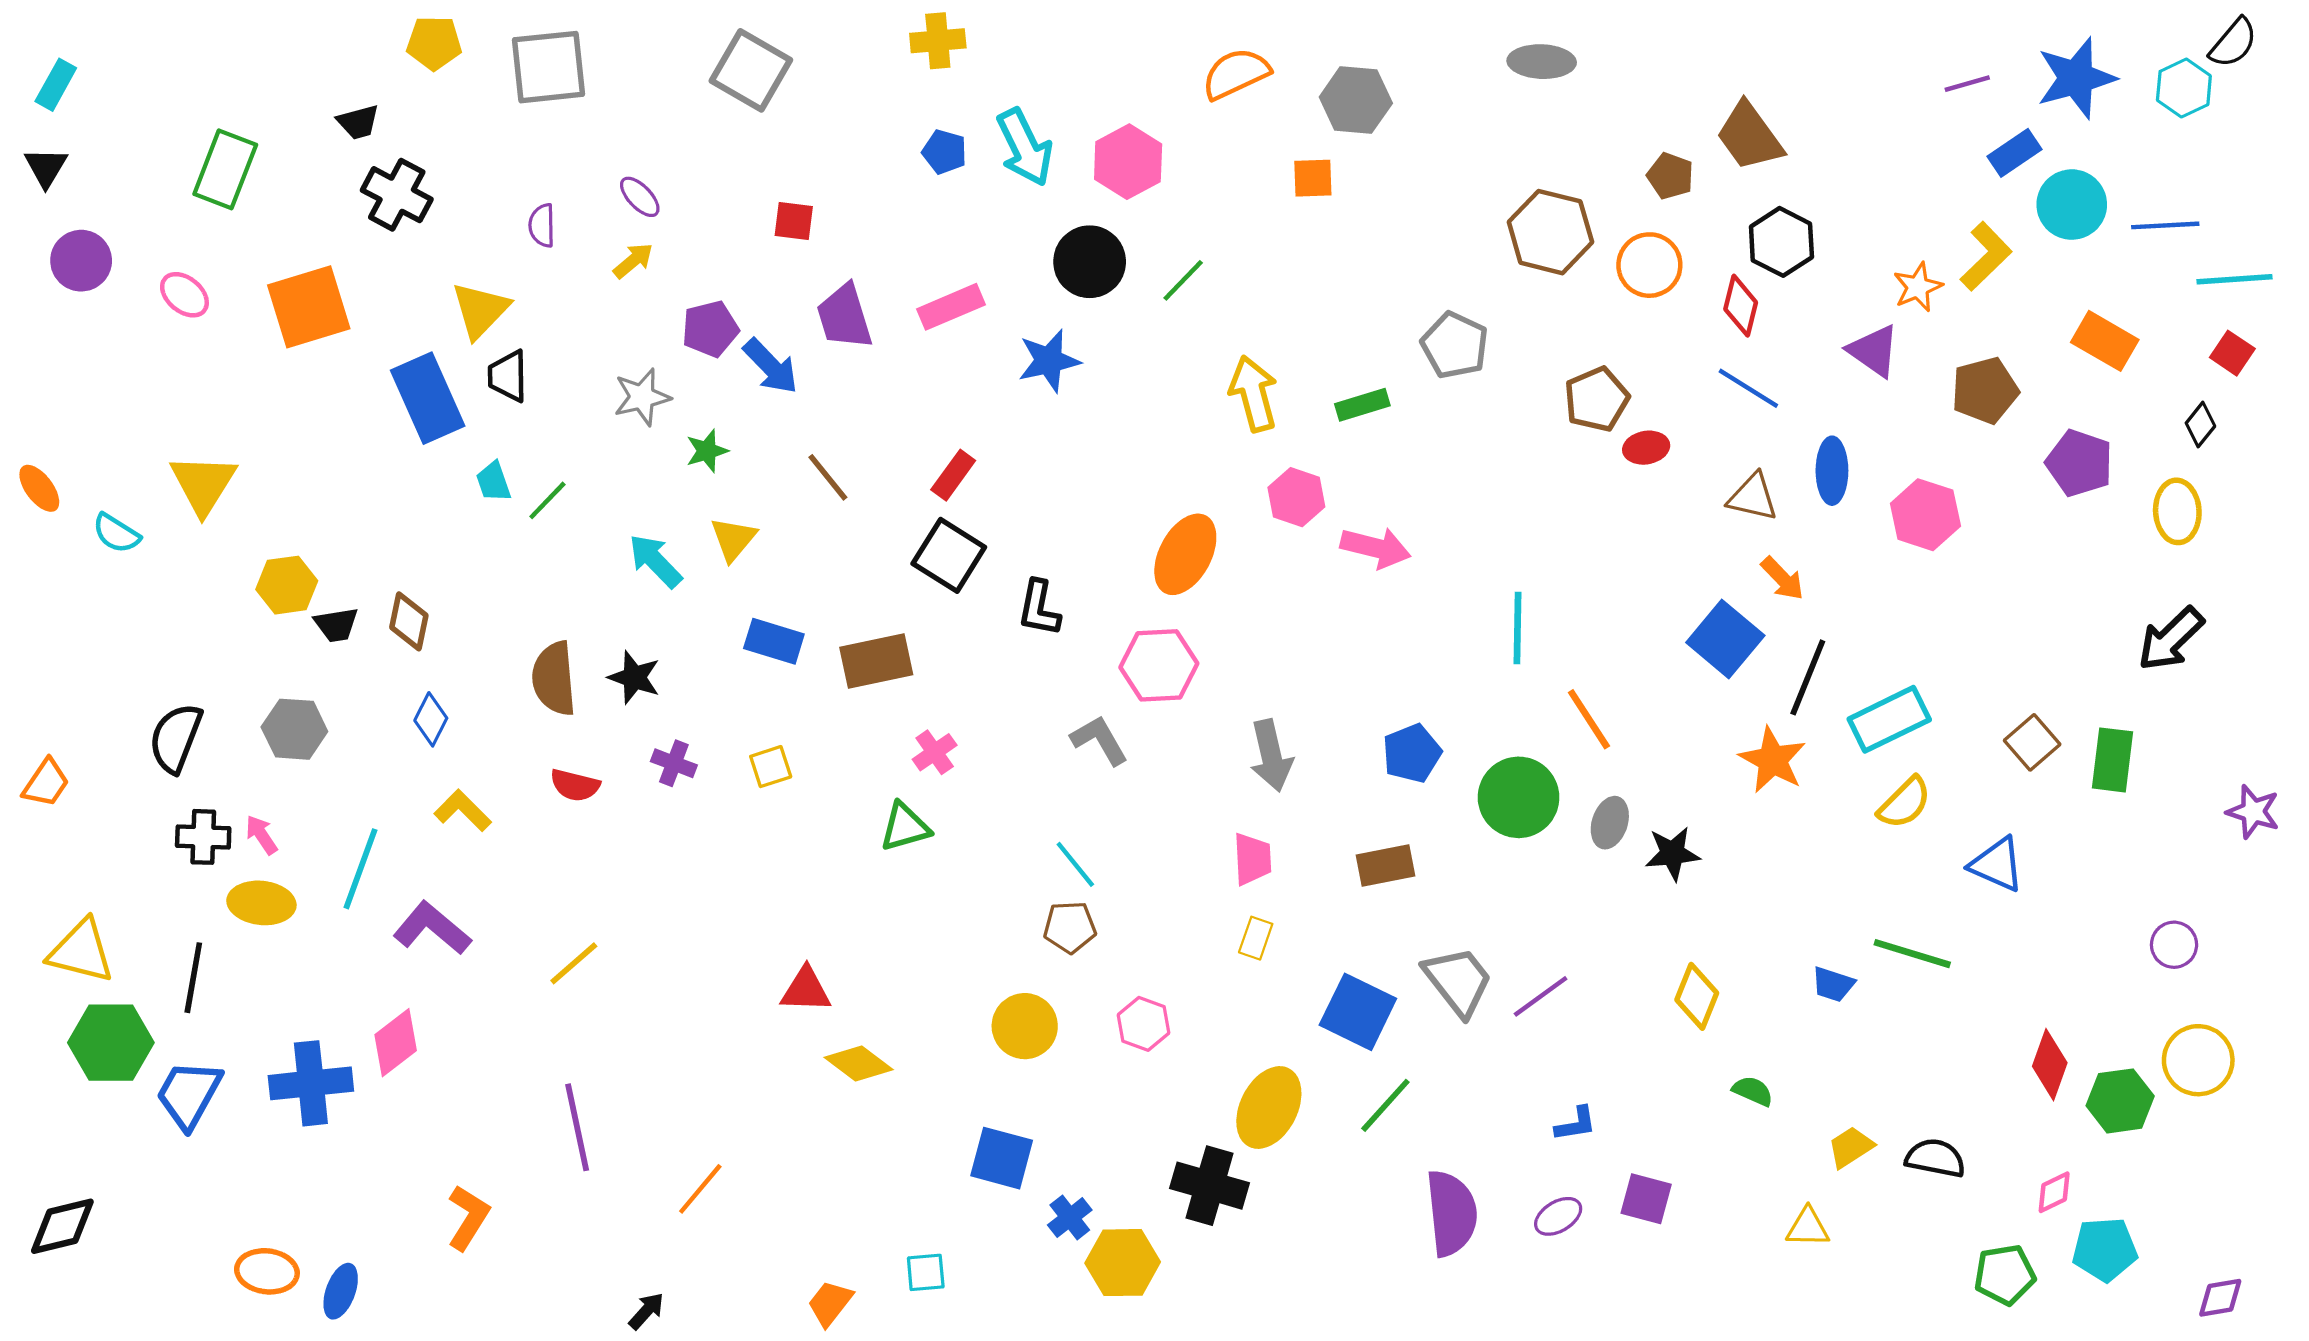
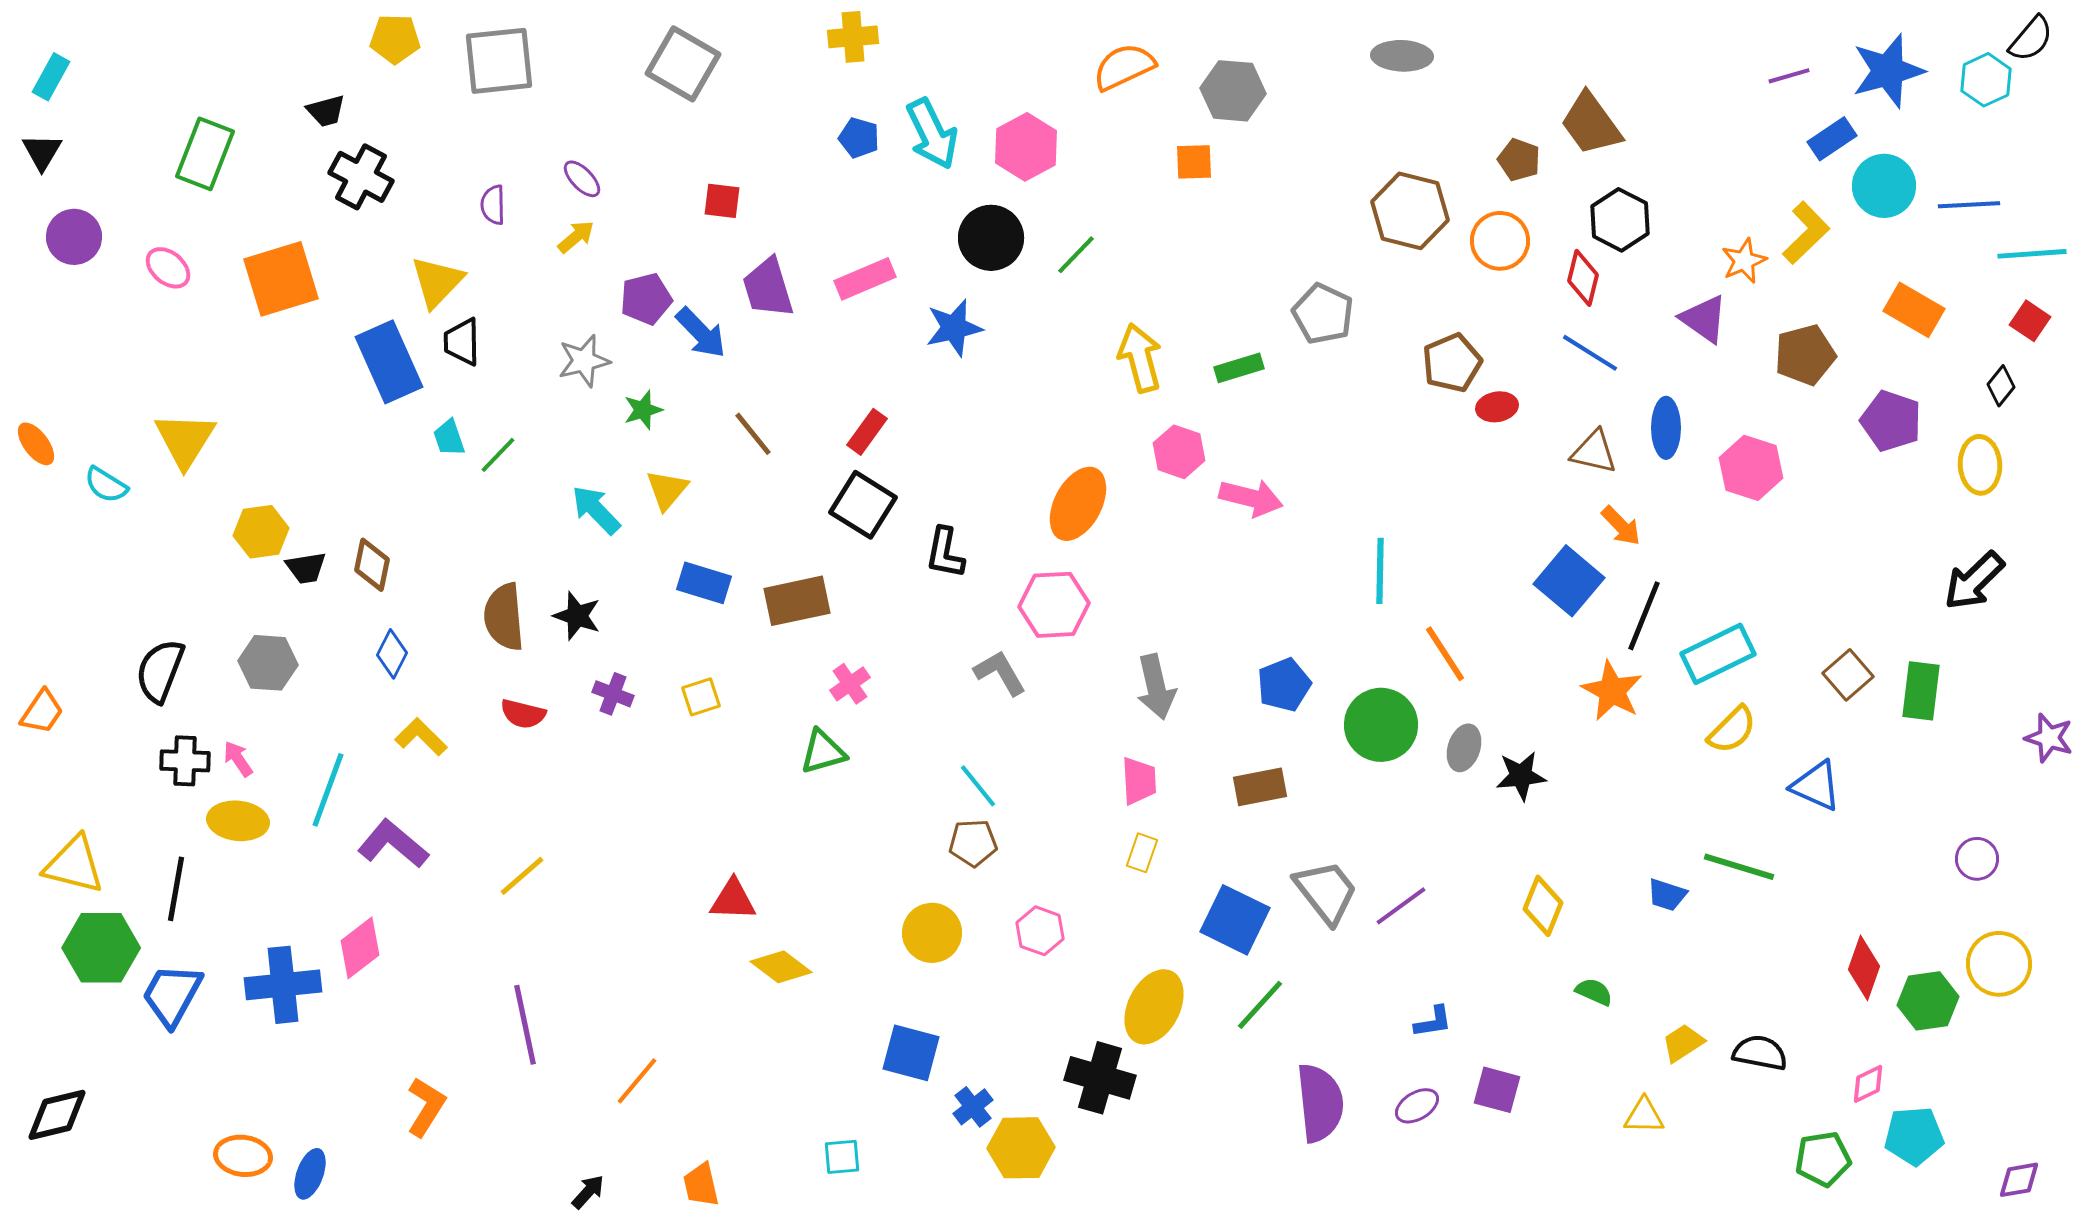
orange trapezoid: (830, 1303) -> (701, 1185), moved, turned -51

